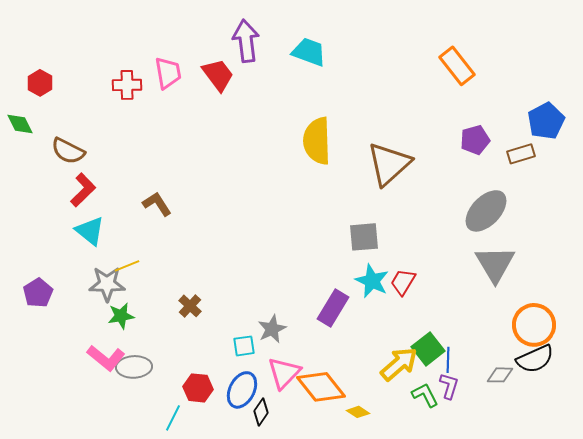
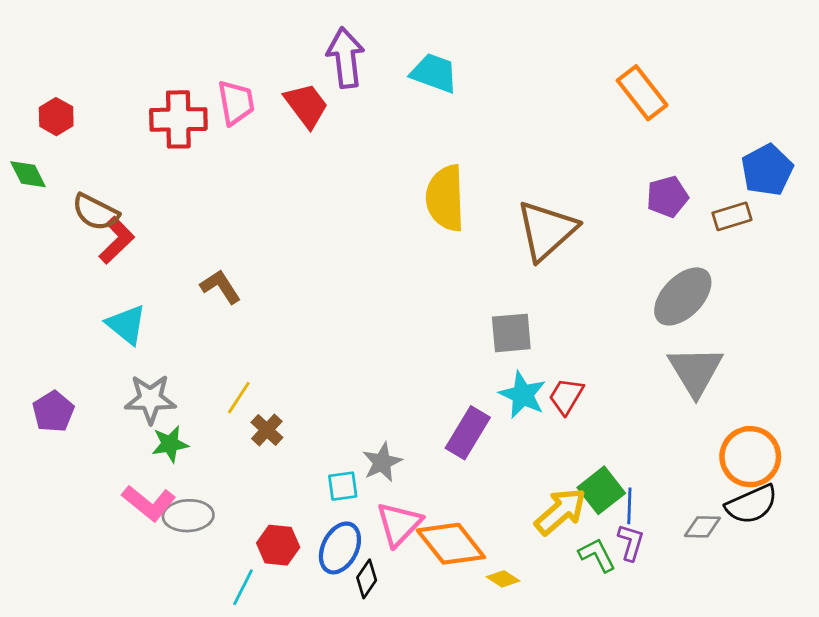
red cross: (127, 85) -> (178, 119), size x1.4
red L-shape: (83, 190) -> (117, 240), moved
yellow line: (127, 266) -> (239, 398), moved, turned -35

